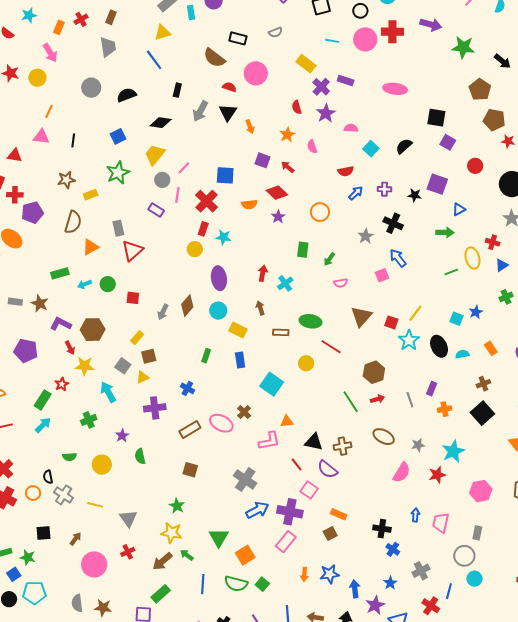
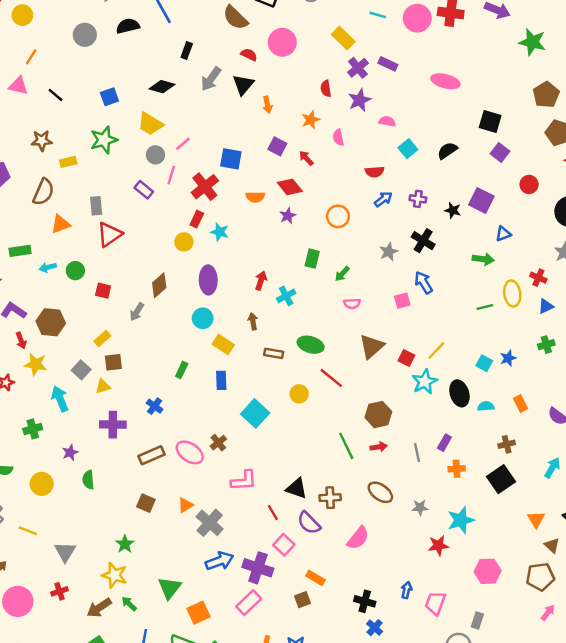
black semicircle: (127, 95) -> (128, 26), moved
black line: (73, 140) -> (56, 95), turned -64
yellow trapezoid: (155, 155) -> (150, 124), turned -105
brown diamond: (187, 306) -> (159, 285), moved
orange triangle: (287, 421) -> (185, 505), moved, turned -32
pink semicircle: (402, 472) -> (358, 538), moved

